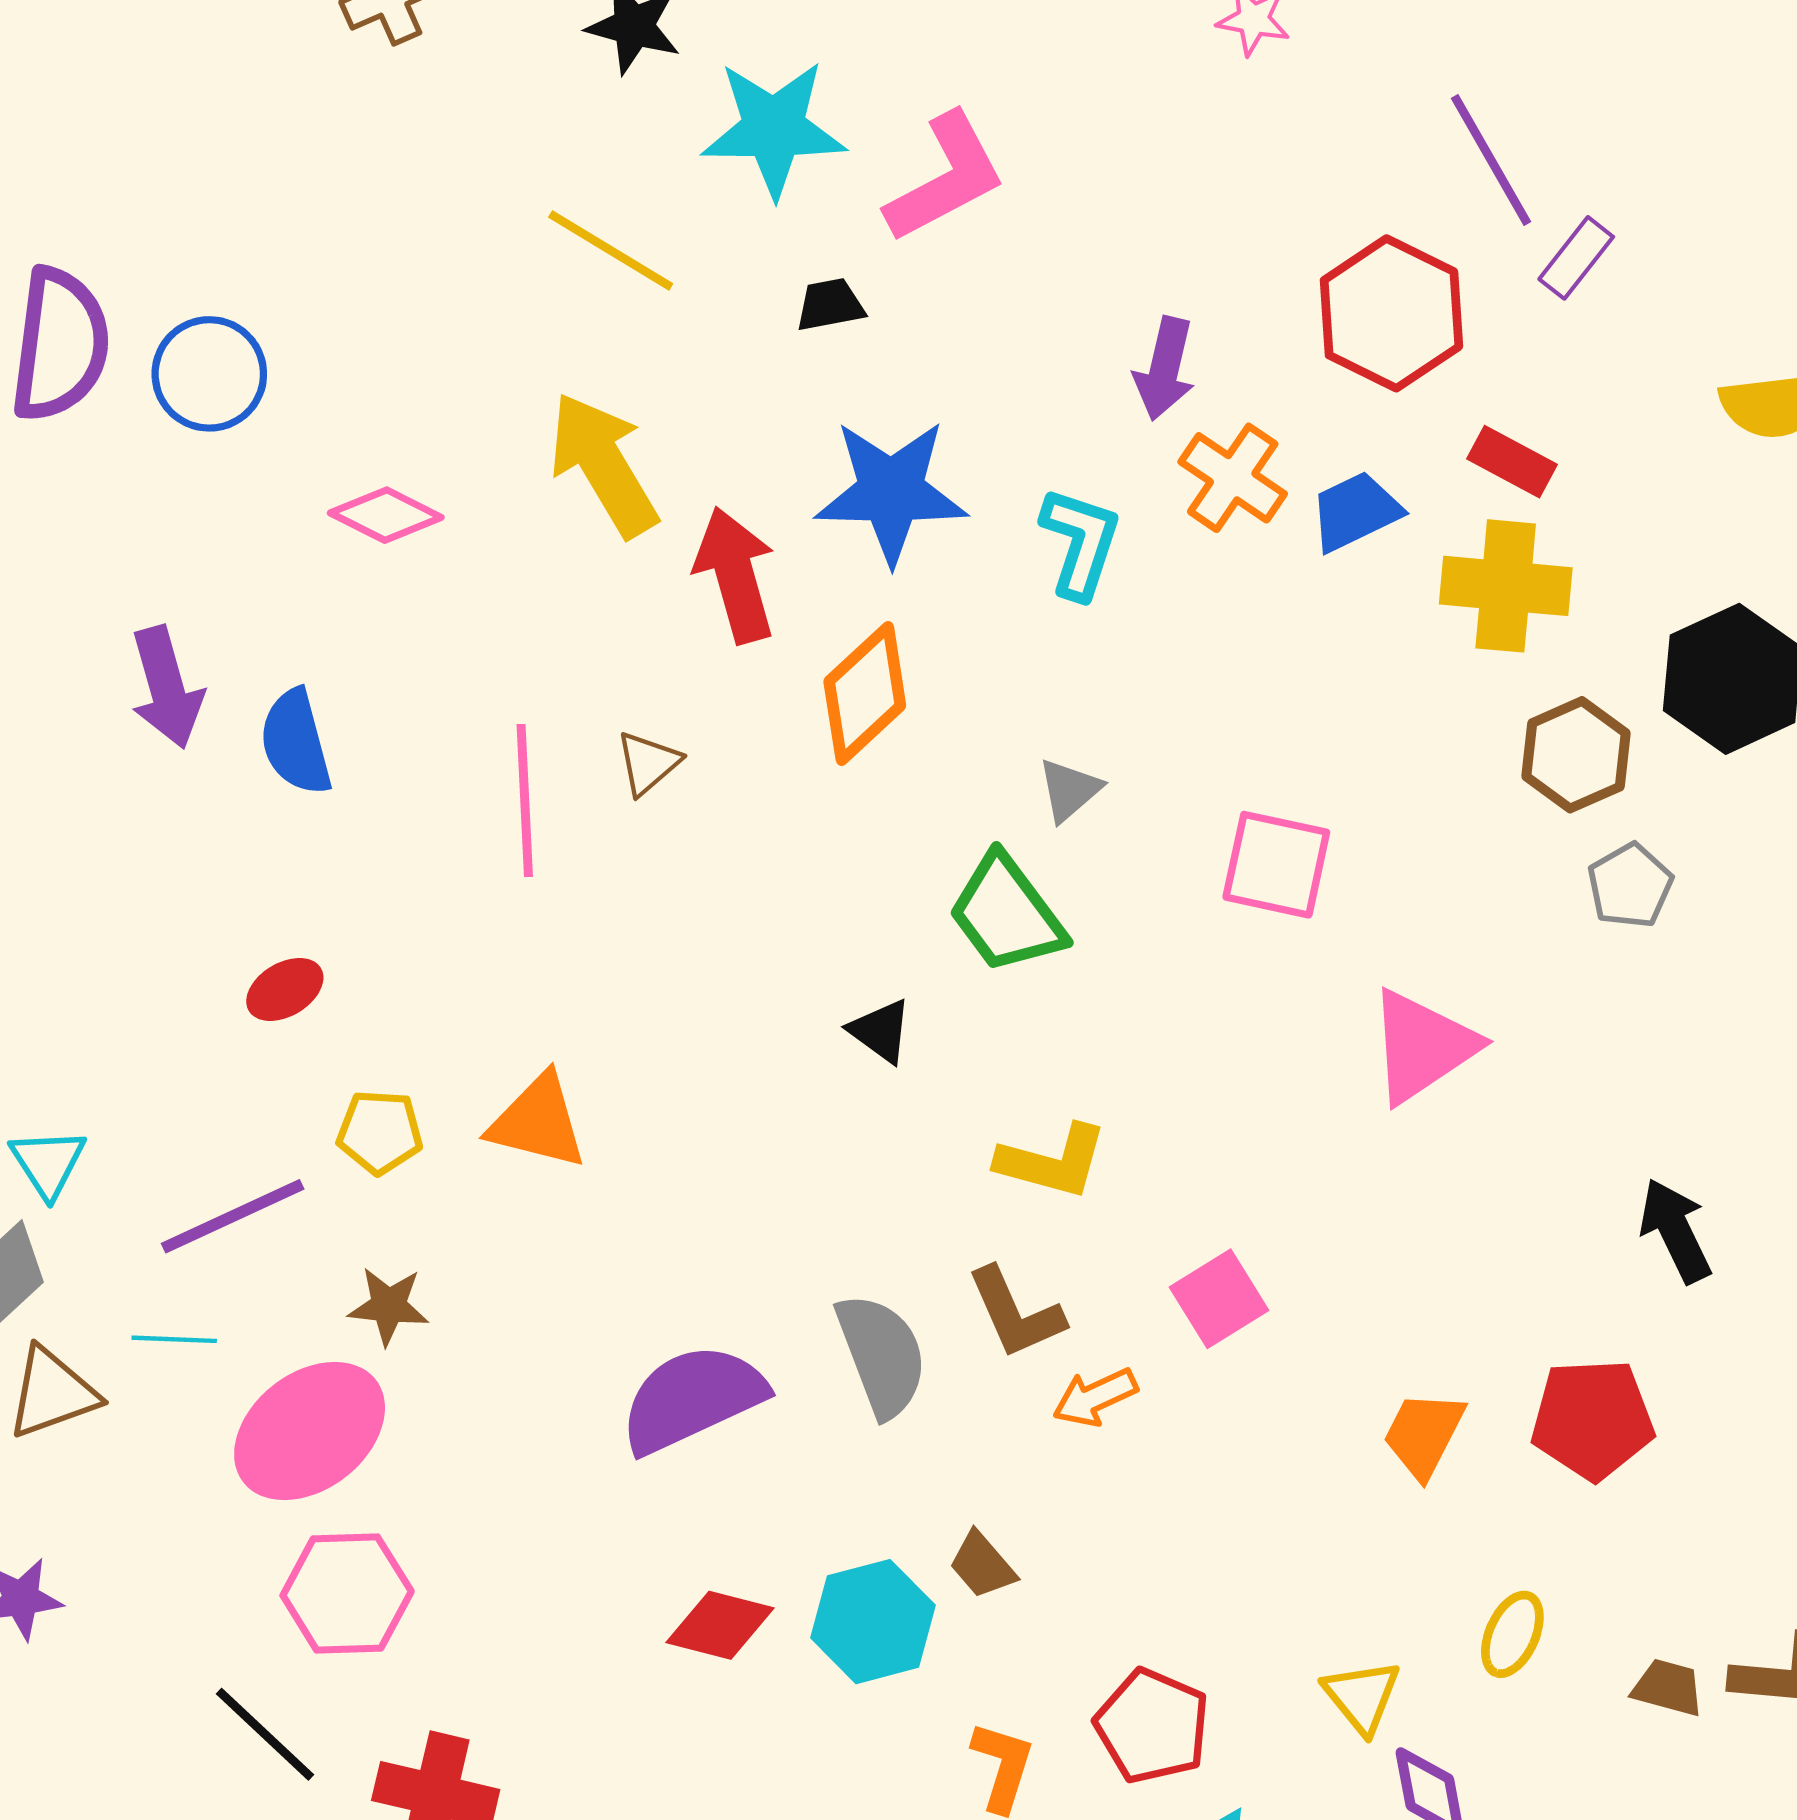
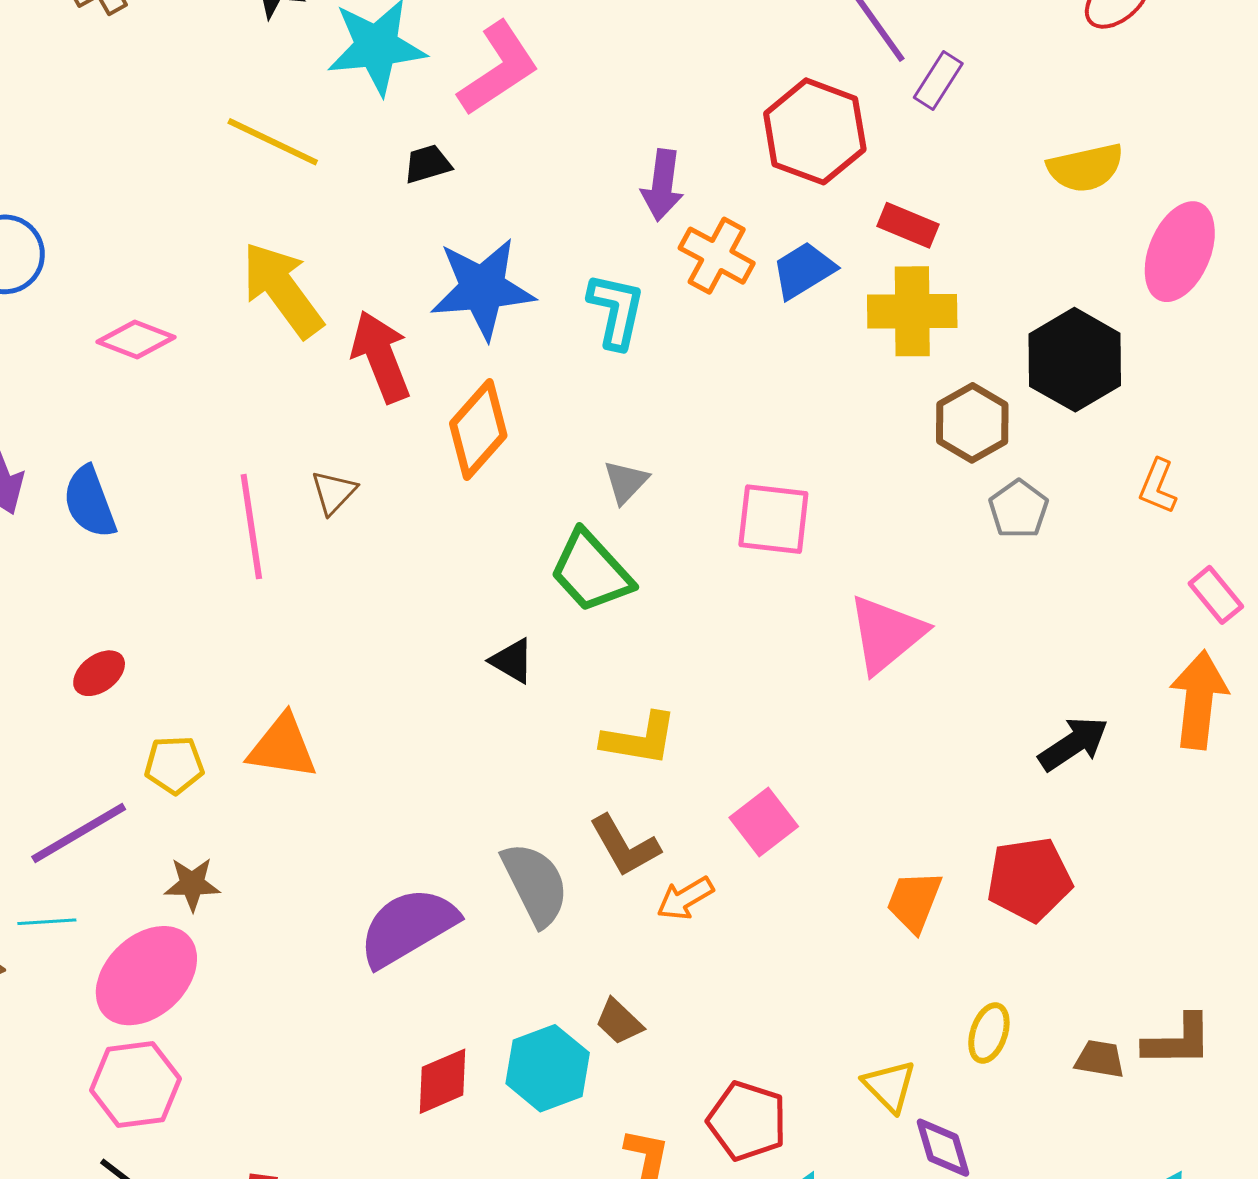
black arrow: (1675, 1231) -> (1073, 744), turned 88
pink hexagon: (347, 1593) -> (135, 1085), moved
red diamond: (720, 1625) -> (443, 1081), turned -32

